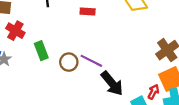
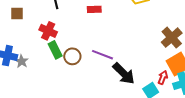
red cross: (15, 31) -> (48, 31), moved
brown circle: (69, 62) -> (72, 56), moved

